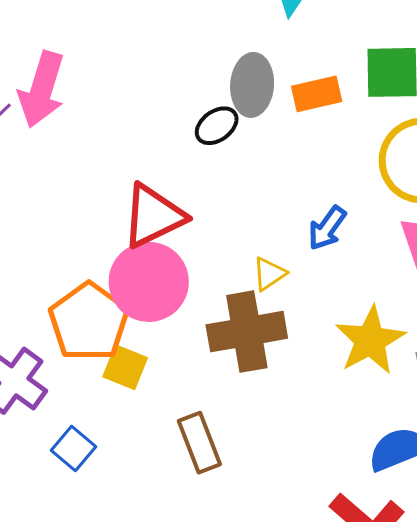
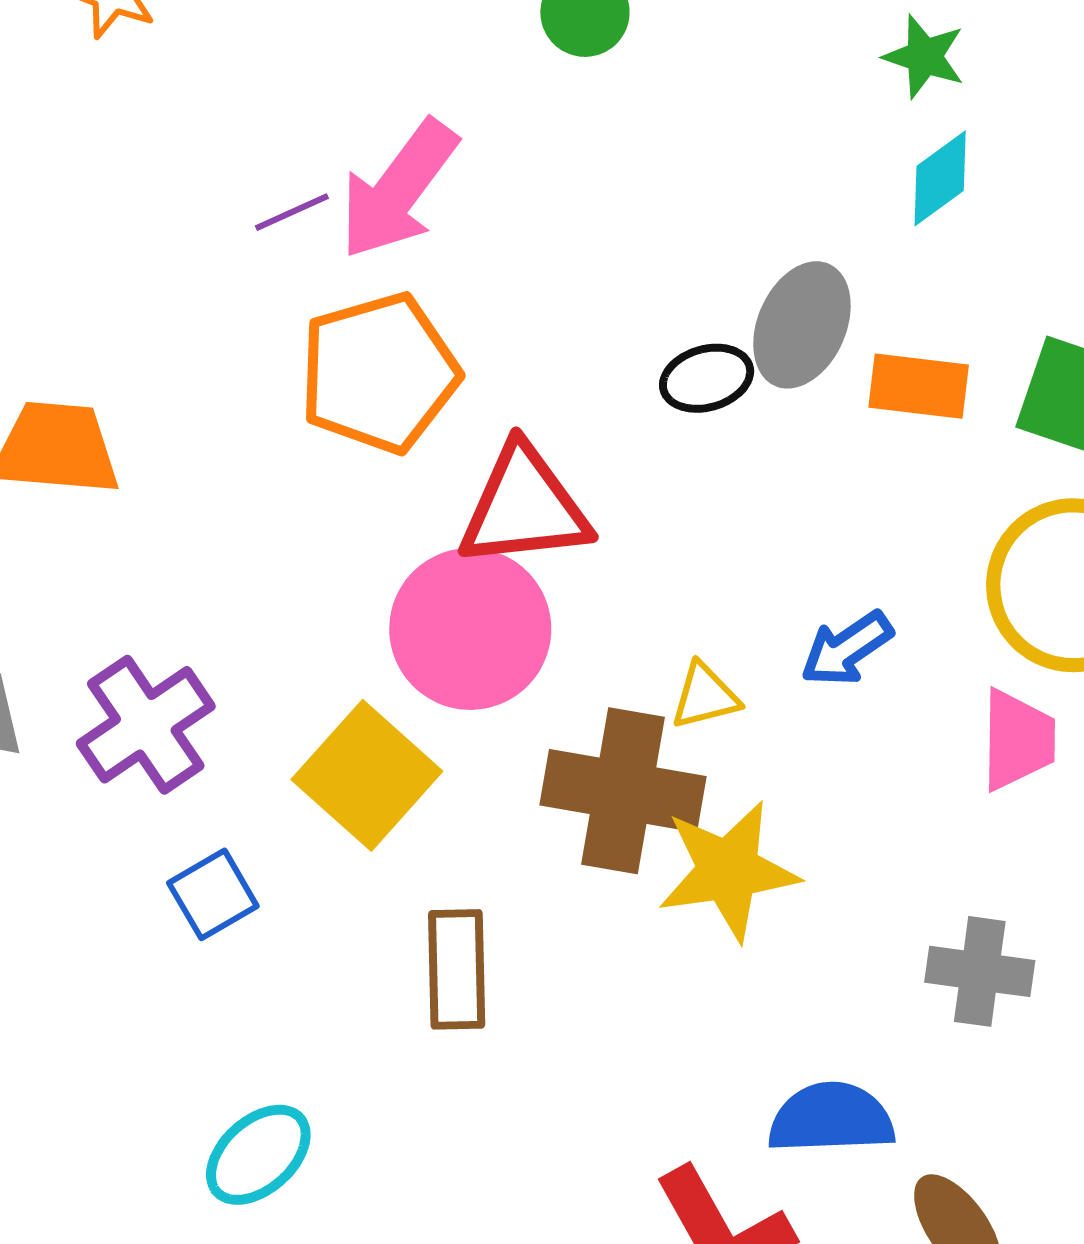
orange pentagon: (89, 322) -> (379, 373), moved
yellow star: (370, 340) -> (728, 871), moved
yellow square: (125, 367) -> (367, 775), size x1.5

